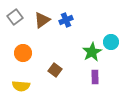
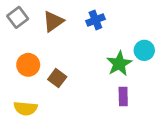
blue cross: (66, 20) -> (95, 20), moved
brown square: (55, 70) -> (57, 78), moved

